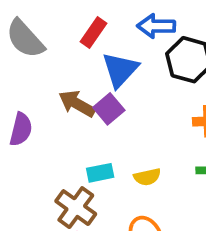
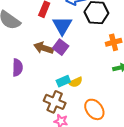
yellow semicircle: (147, 177) -> (76, 82), moved

